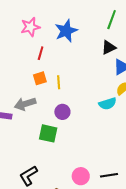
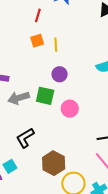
gray arrow: (25, 104) -> (19, 98), moved
pink circle: (81, 176) -> (70, 109), moved

